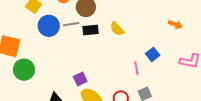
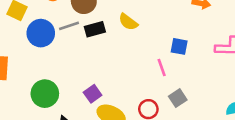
blue square: (153, 54) -> (179, 46), turned -32
green circle: (24, 70) -> (45, 94), moved

